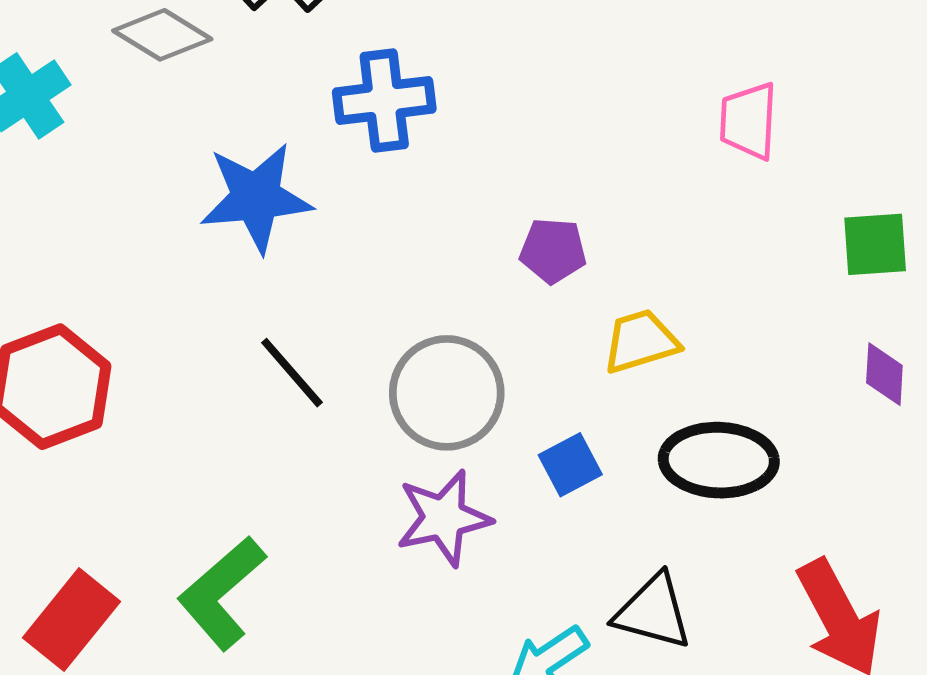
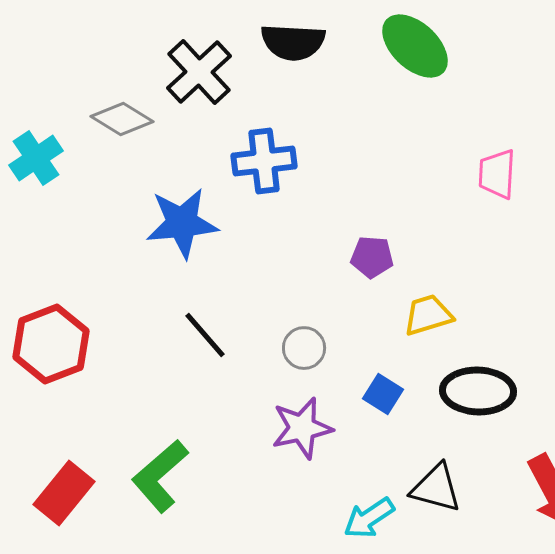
gray circle: (447, 393) -> (304, 348), size x0.6
blue square: (570, 465) -> (383, 394), turned -30

